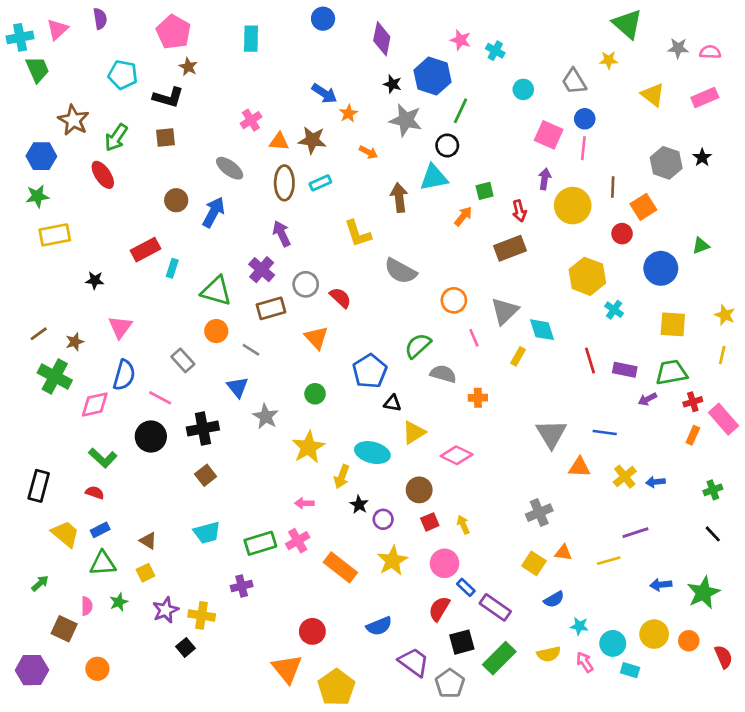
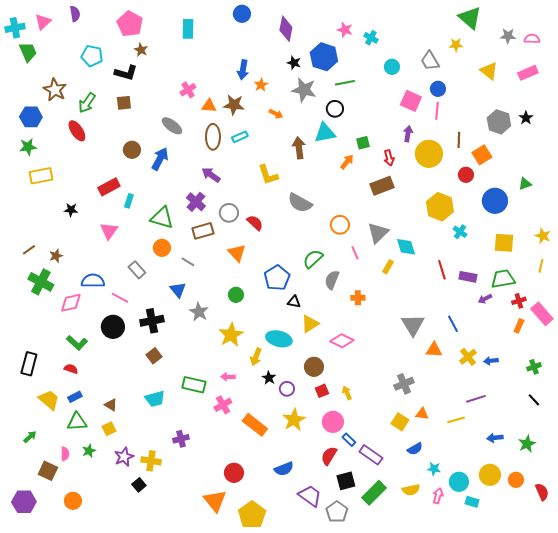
blue arrow: (324, 93) -> (243, 70), turned 66
green line: (461, 111) -> (345, 83), turned 54
purple arrow: (282, 234) -> (211, 175), turned -30
pink triangle: (120, 327) -> (109, 231), moved
gray semicircle: (443, 374) -> (332, 280), turned -84
blue semicircle: (124, 375) -> (93, 281), turned -105
blue line: (605, 433) -> (453, 324), turned 54
green rectangle: (260, 543) -> (194, 385), moved, turned 30
green star: (703, 593) -> (527, 444), size x0.7
pink arrow: (585, 662) -> (438, 496), turned 49

